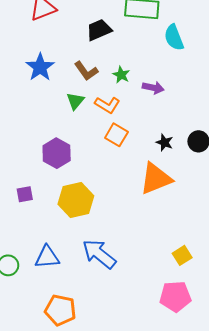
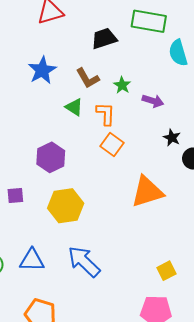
green triangle: (75, 101) -> (74, 107), turned -42
orange L-shape: (107, 105) -> (106, 114), turned -125
black star: (165, 143) -> (172, 138), moved

